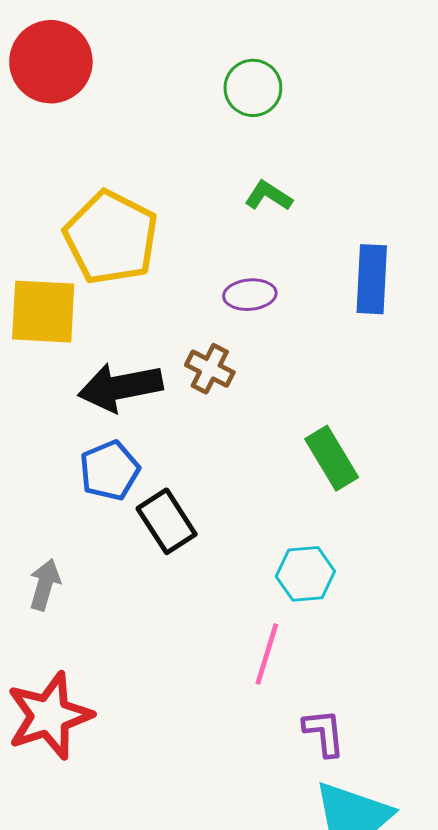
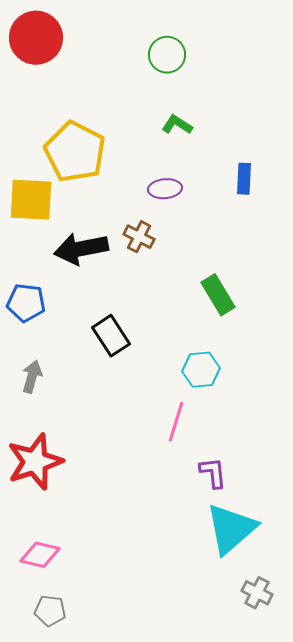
blue rectangle: (372, 279) -> (244, 179), size x0.7
blue pentagon: (110, 470) -> (26, 303), moved, turned 30

